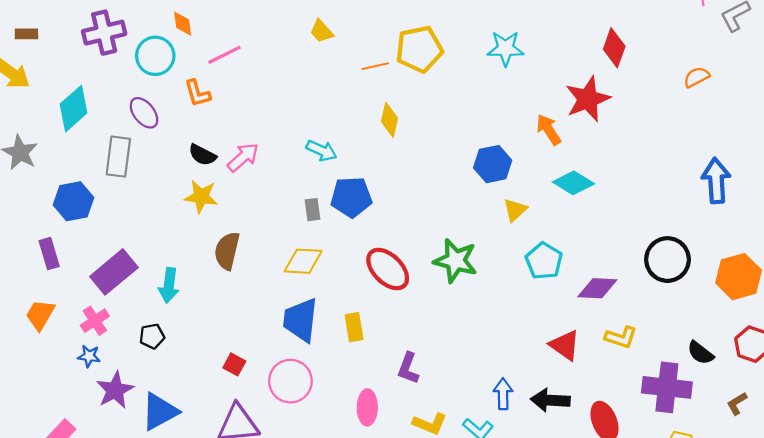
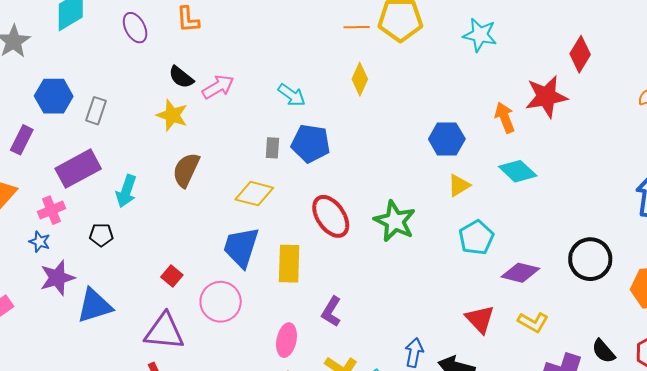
gray rectangle: (118, 157) -> (96, 111), moved, size x0.7
purple rectangle: (49, 254) -> (22, 140), turned 32
yellow rectangle: (354, 327) -> (289, 264), size x1.4

